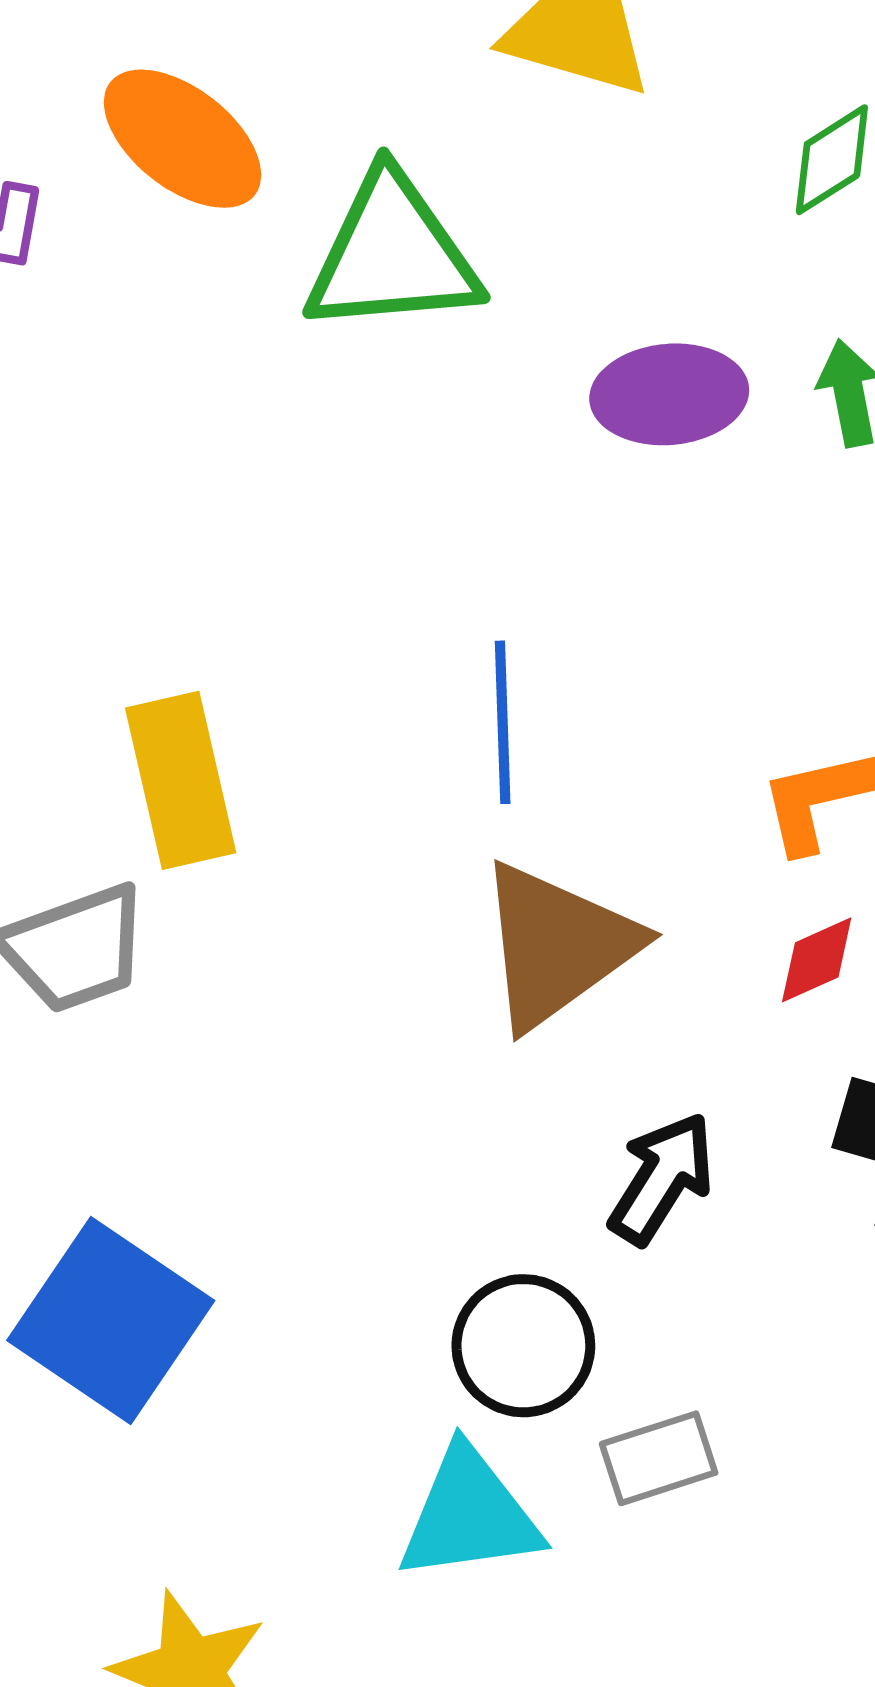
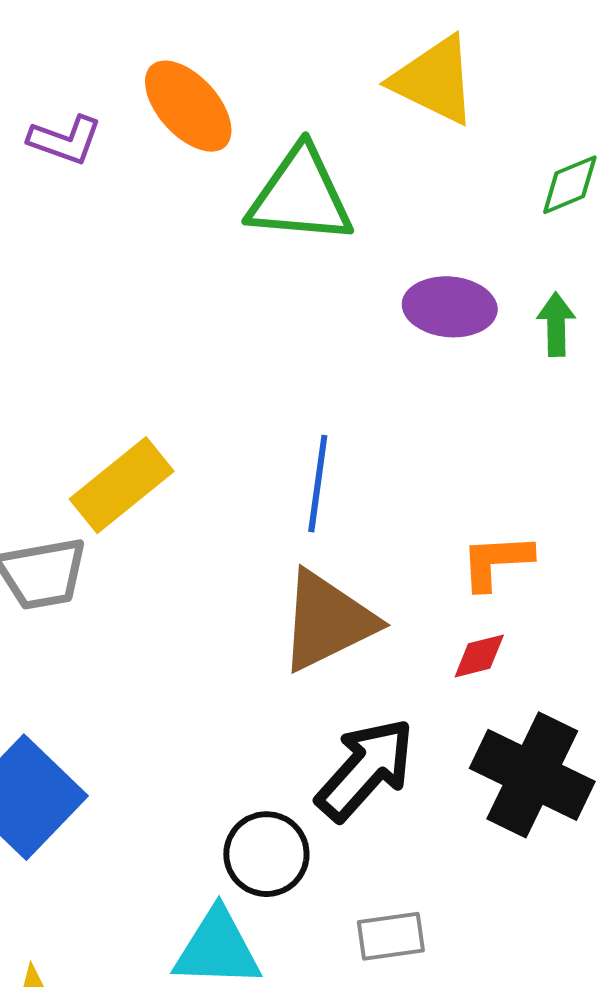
yellow rectangle: (181, 780) -> (122, 485), turned 54
black arrow: (662, 1178) -> (365, 769), size x1.4
gray rectangle: (659, 1458) -> (391, 936), moved

